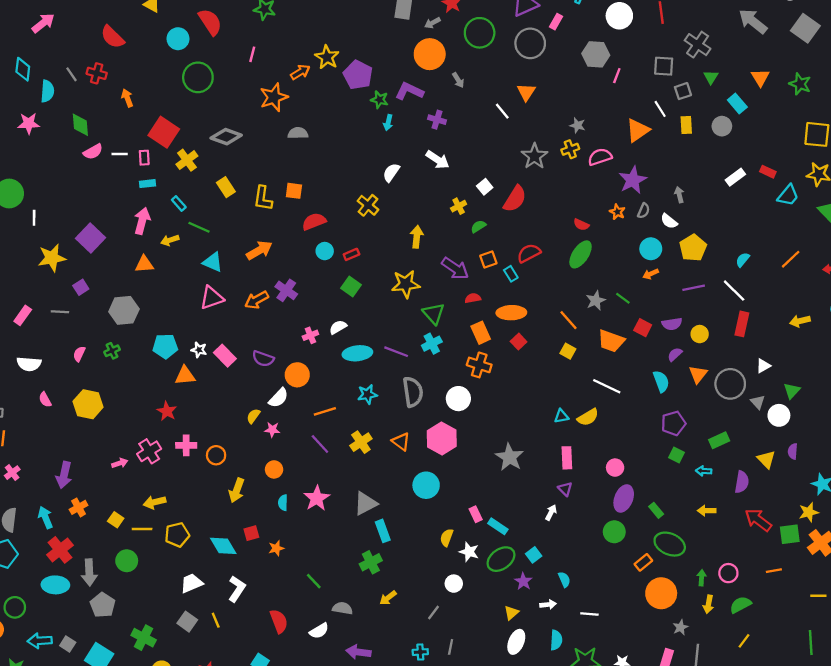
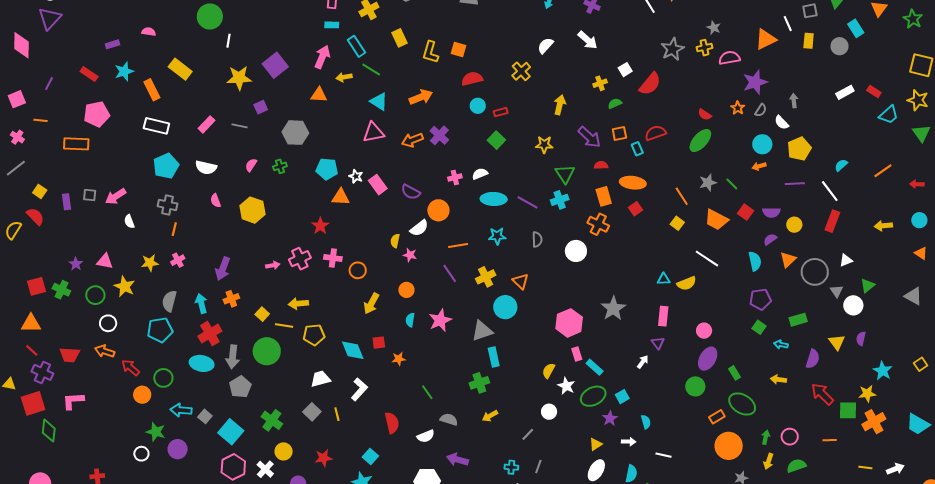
cyan rectangle: (179, 204) -> (356, 46), size x1.5
yellow star: (406, 284) -> (544, 145), size x0.7
gray semicircle: (413, 392) -> (537, 240), size x0.6
yellow semicircle: (253, 416) -> (395, 241), turned -32
pink hexagon: (442, 439) -> (569, 323), moved
cyan circle: (426, 485) -> (505, 307), moved
green circle: (127, 561) -> (267, 351), size x1.4

